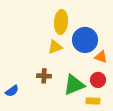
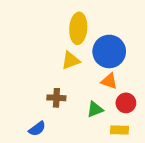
orange triangle: (101, 57) -> (109, 81), moved
green triangle: (74, 85) -> (95, 109), size x0.6
blue semicircle: (12, 91) -> (37, 129), moved

